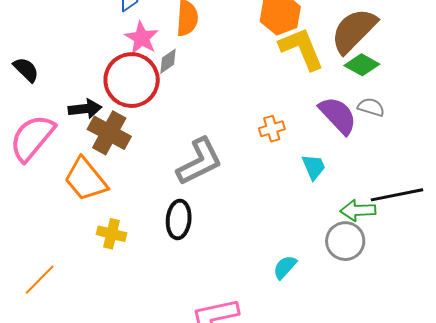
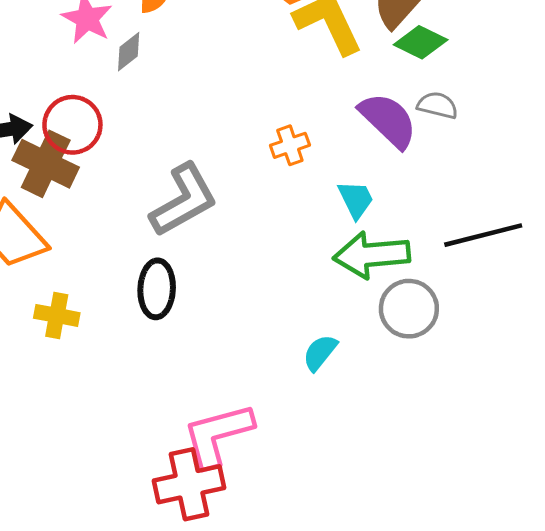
red circle: (132, 80) -> (72, 125), moved, size x0.7
green arrow: (358, 210) -> (372, 255), moved, size x1.4

